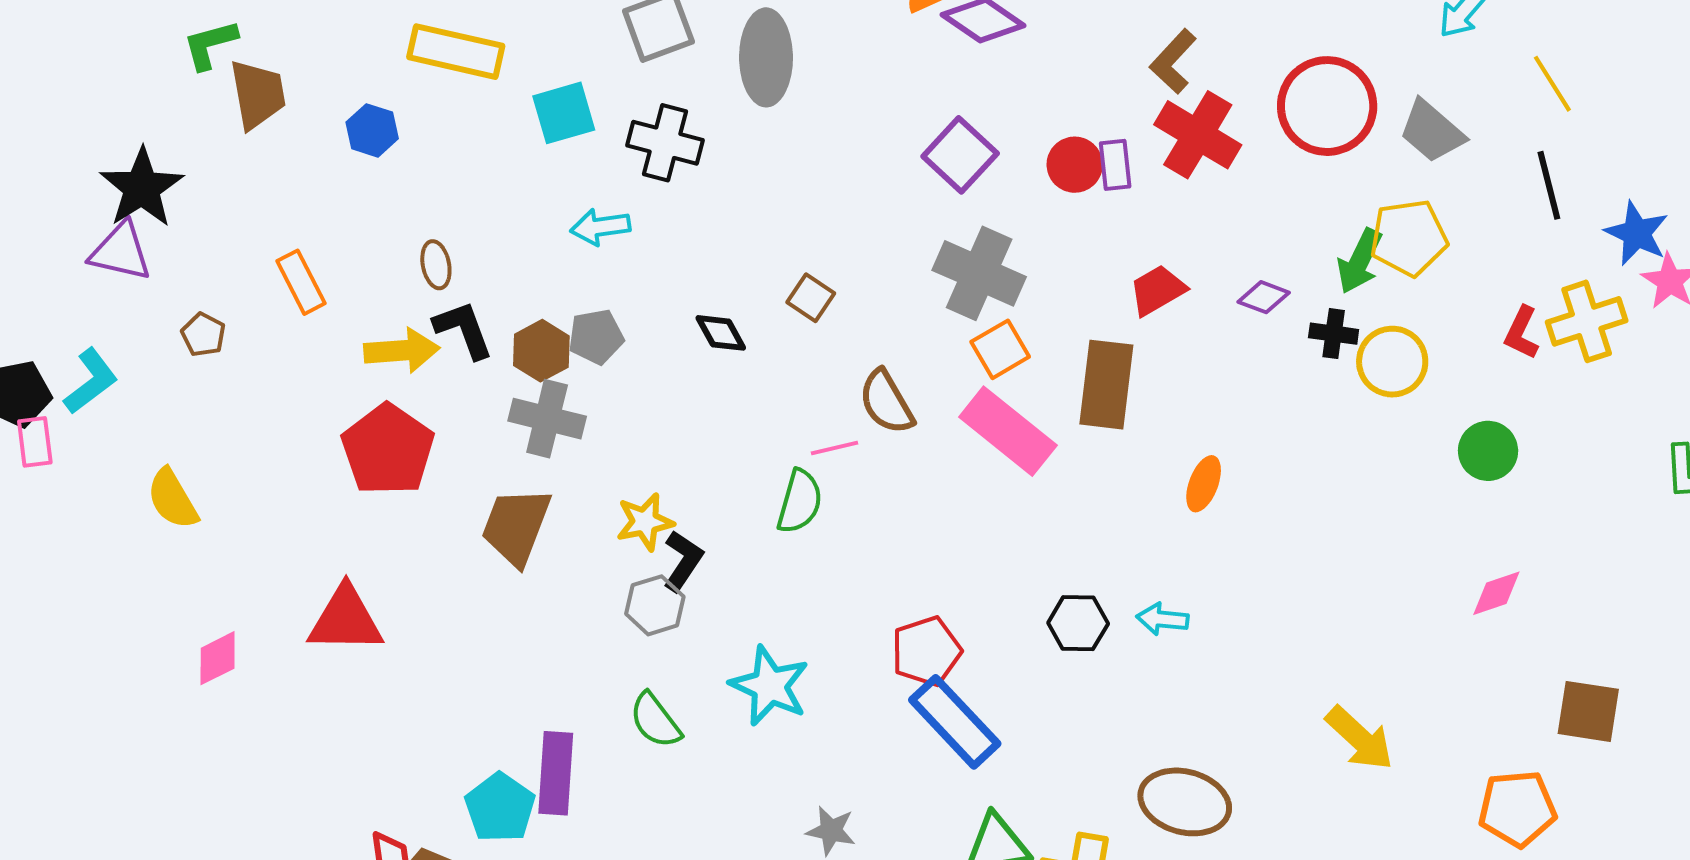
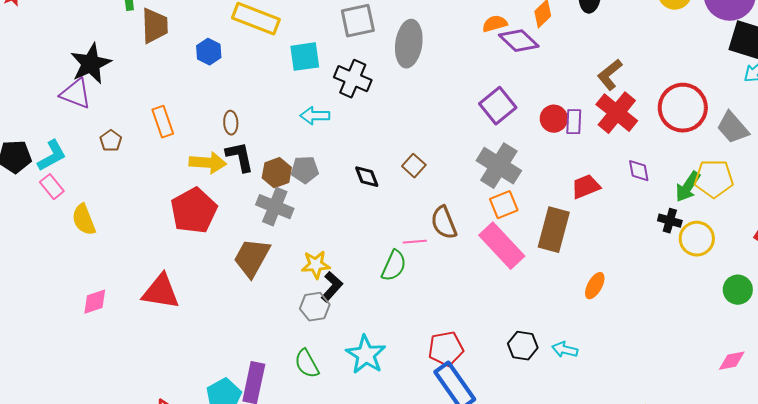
purple diamond: (1264, 297) -> (639, 171), moved, turned 50
pink rectangle: (35, 442) -> (52, 187), moved, turned -40

